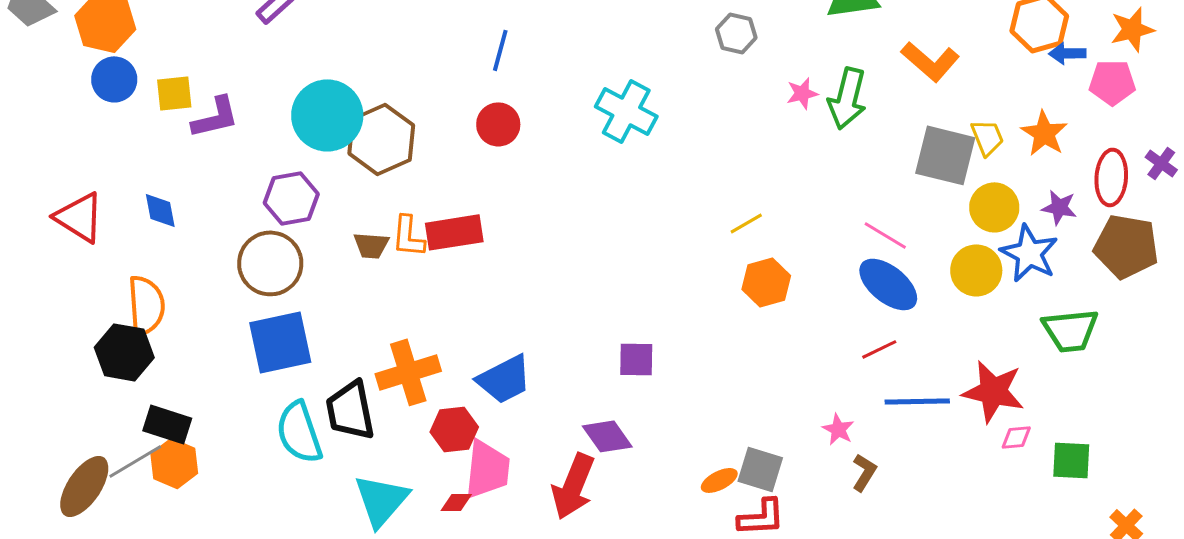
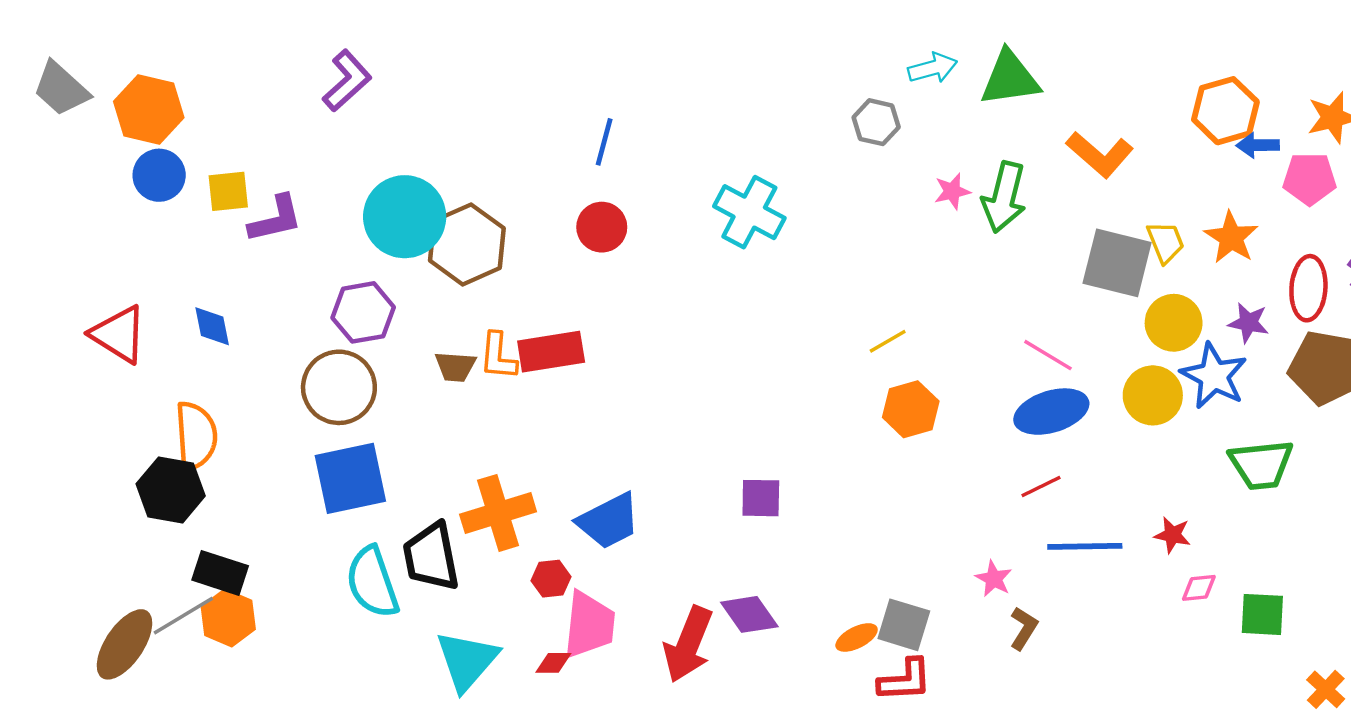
blue ellipse: (888, 284) -> (1051, 412), turned -56
red star: (993, 391) -> (1172, 535), size x0.5
red hexagon: (454, 429) -> (551, 579), size x0.7
purple diamond: (607, 436) -> (749, 614), moved

